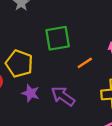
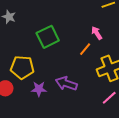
orange line: (85, 63) -> (85, 49), moved

